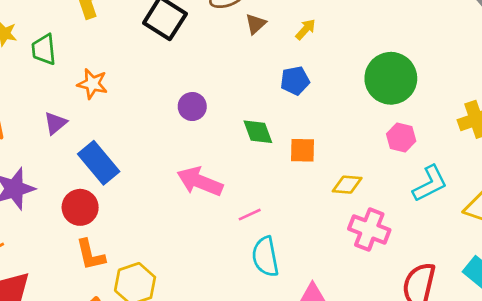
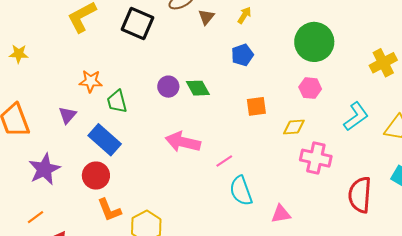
green trapezoid: (44, 49) -> (117, 101), moved
green diamond: (258, 132) -> (198, 88), moved
pink hexagon: (401, 137) -> (310, 88), moved

